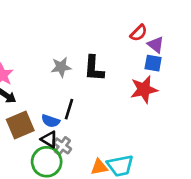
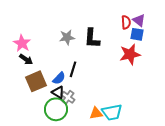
red semicircle: (139, 33) -> (126, 22), moved, turned -48
blue semicircle: (51, 121) -> (59, 78), turned -64

